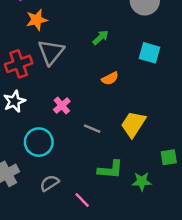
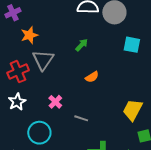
cyan square: (149, 53) -> (132, 45), moved
yellow trapezoid: (133, 124) -> (133, 110), moved

